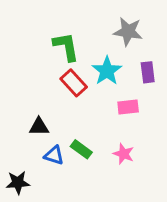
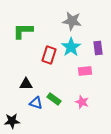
gray star: (128, 32) -> (72, 21), moved
green L-shape: (66, 47) -> (23, 31), moved, turned -80
red rectangle: (74, 83) -> (49, 55), turned 60

